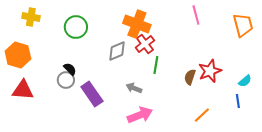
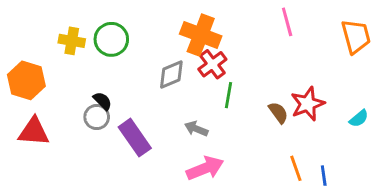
yellow cross: (31, 17) -> (72, 41), moved
brown semicircle: (190, 77) -> (278, 113), turned 126
blue line: (238, 101) -> (324, 176), moved
orange line: (202, 115) -> (296, 168), turned -66

